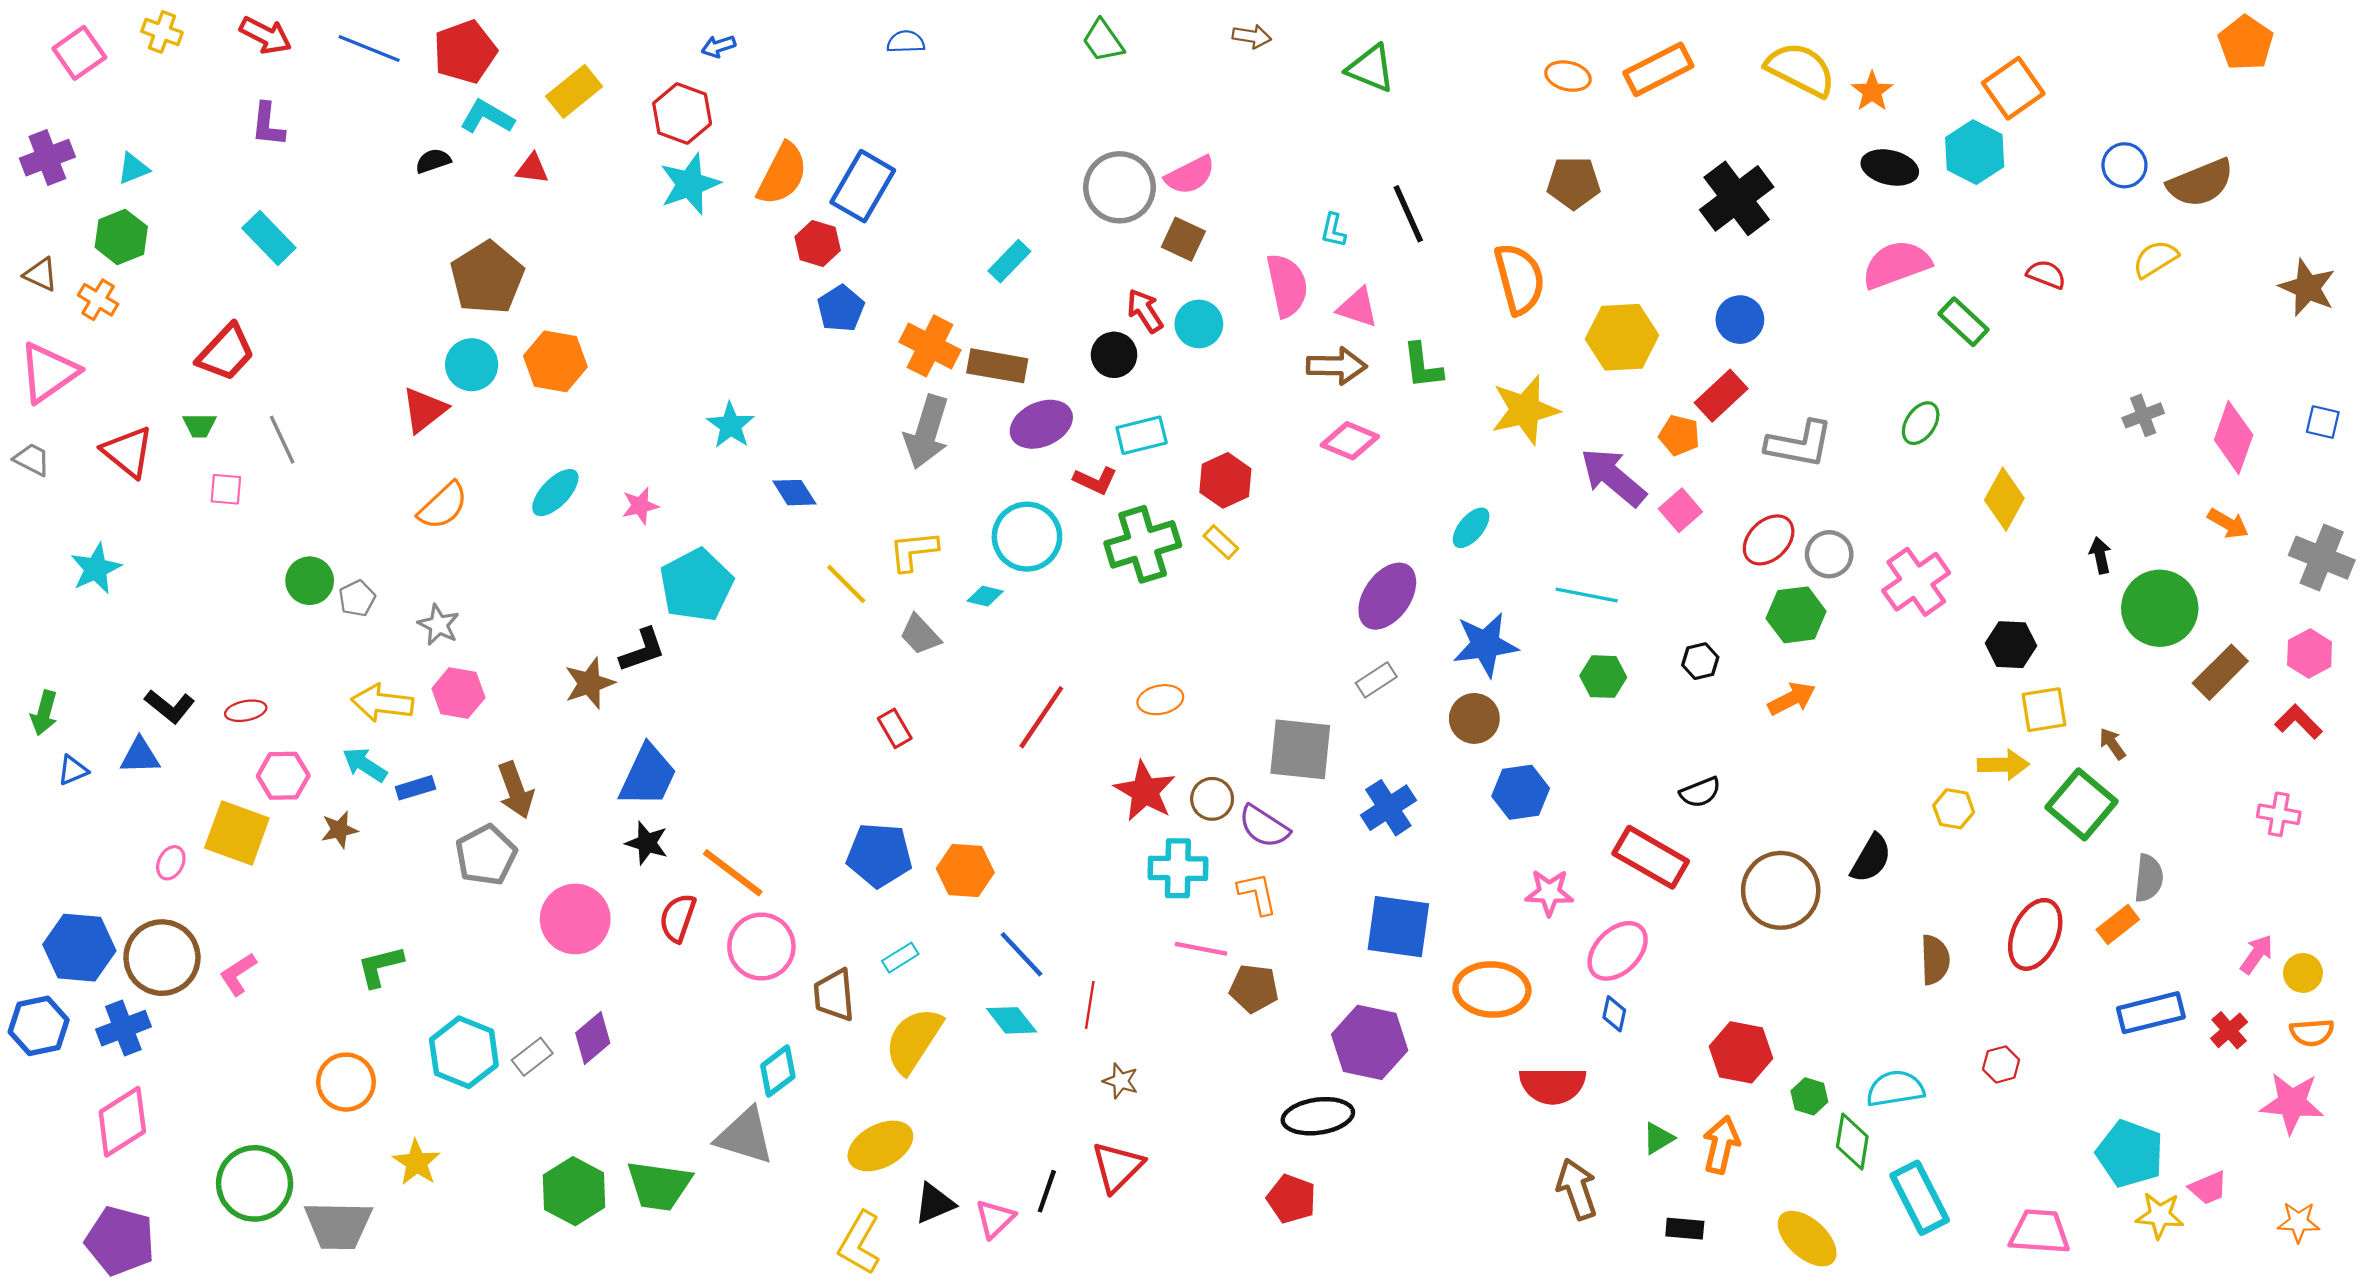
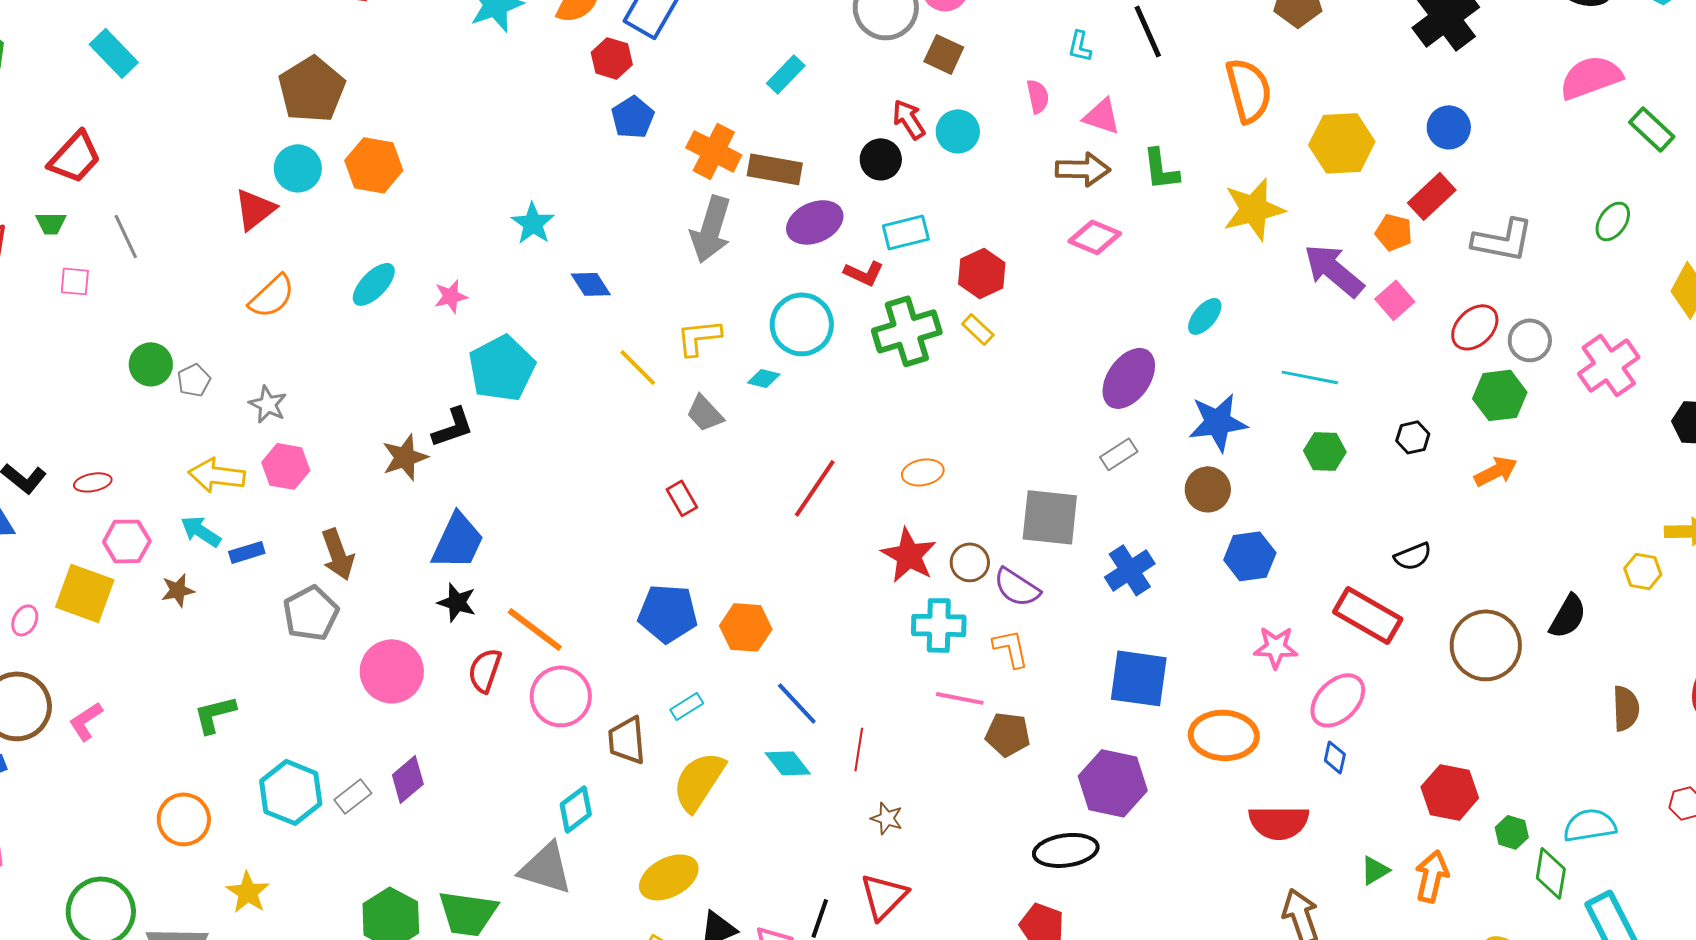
pink semicircle: (1287, 285) -> (1038, 96), size x0.6

